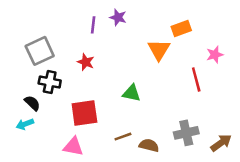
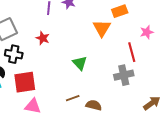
green triangle: (132, 93) -> (80, 63), turned 35
red square: (84, 113) -> (25, 82), moved
gray cross: (186, 133) -> (124, 75), moved

